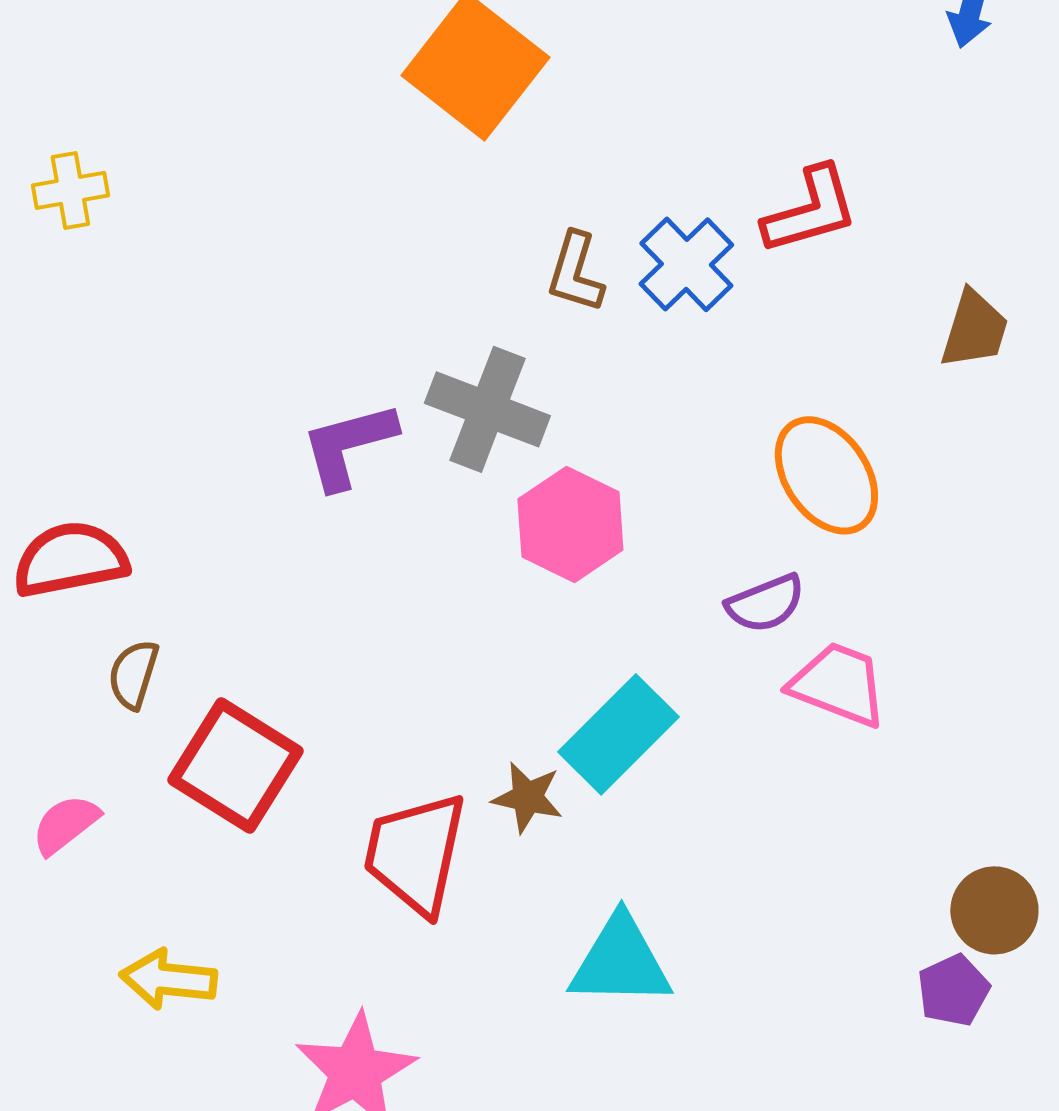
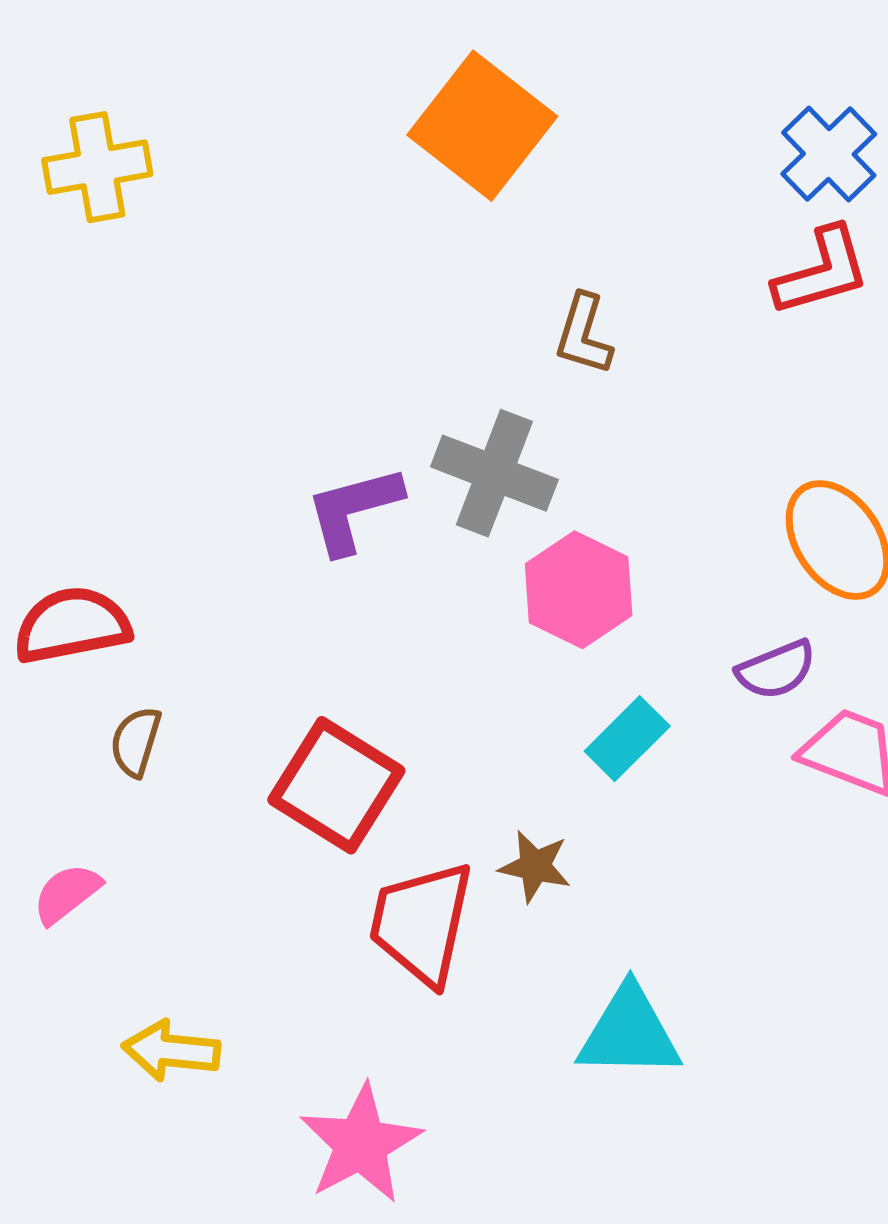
yellow cross: (70, 190) -> (97, 167), moved, size x1.4
blue cross: (686, 264) -> (829, 154), moved
cyan rectangle: (618, 734) -> (627, 739), moved, size x0.7
red square: (235, 765) -> (336, 785), moved

